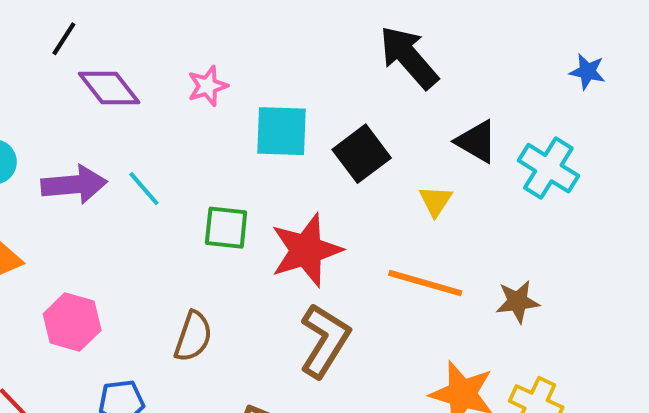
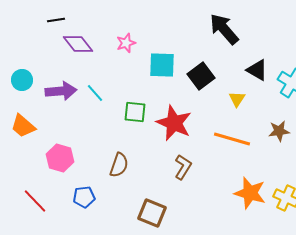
black line: (64, 39) -> (56, 20), turned 48
red star: (306, 250) -> (174, 123), turned -30
brown star: (518, 302) -> (279, 131), moved
brown L-shape: (325, 341) -> (183, 167), size x0.7

